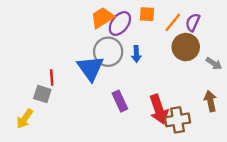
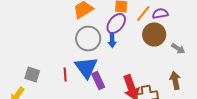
purple semicircle: (193, 22) -> (160, 14), turned 56
purple ellipse: (120, 24) -> (116, 24), moved
blue triangle: (91, 68) -> (86, 68), moved
red line: (52, 78) -> (65, 74), moved

